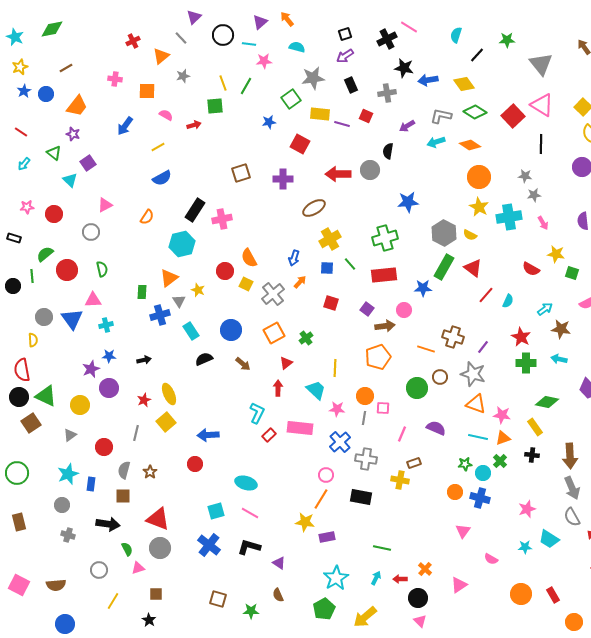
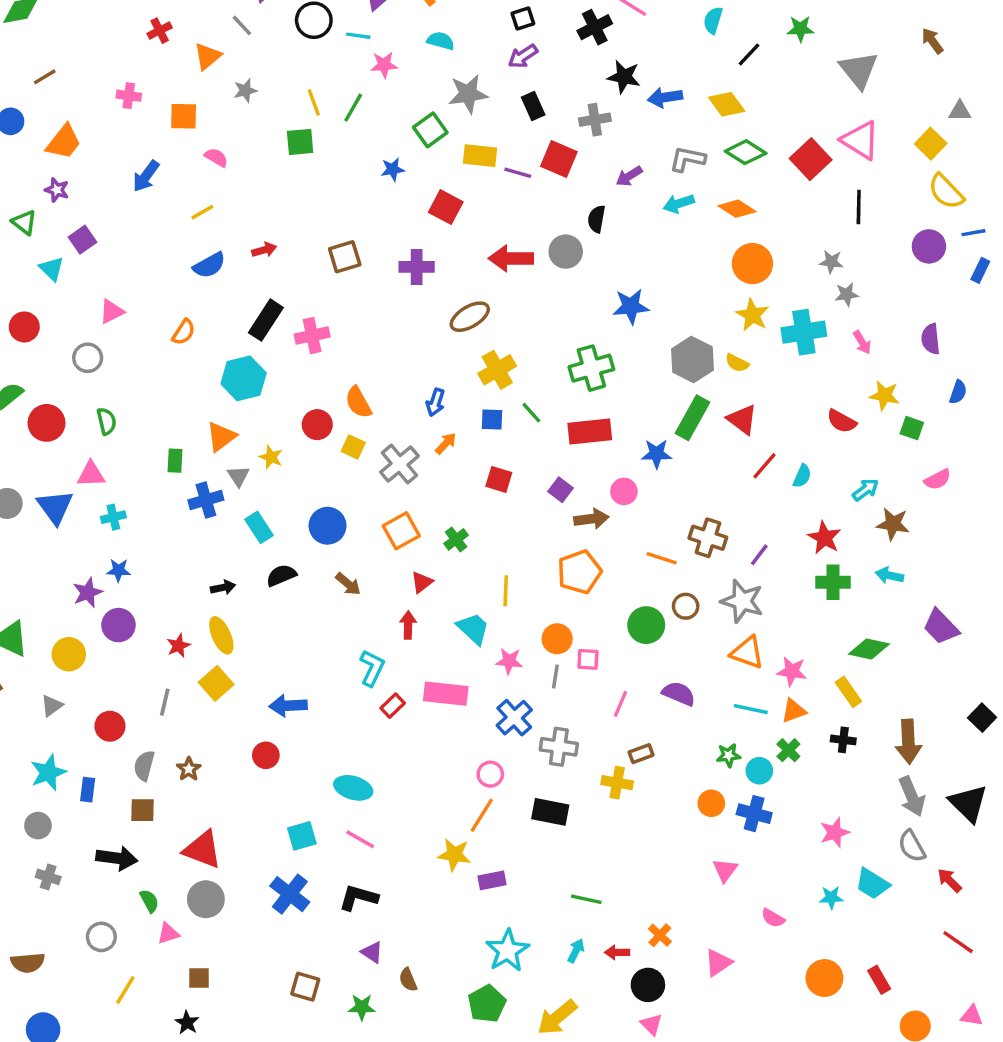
red square: (366, 116) -> (559, 159), size x1.5
red arrow: (194, 125) -> (264, 250), moved
black arrow: (144, 360) -> (223, 587), moved
purple triangle: (279, 563) -> (372, 952), moved

